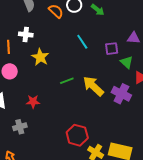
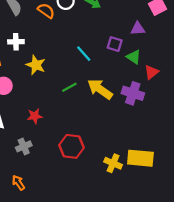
cyan line: (82, 42) -> (84, 54), moved
purple square: (112, 49) -> (115, 44), turned 32
red hexagon: (77, 135) -> (71, 146), moved

